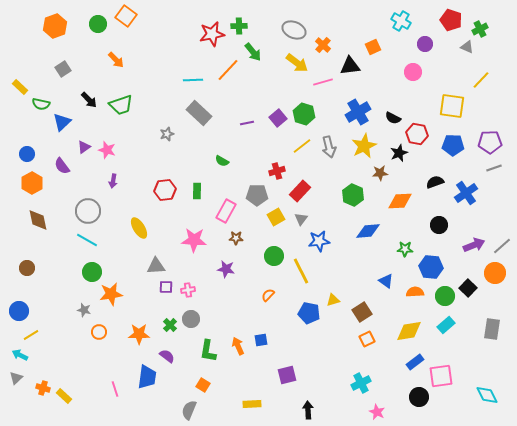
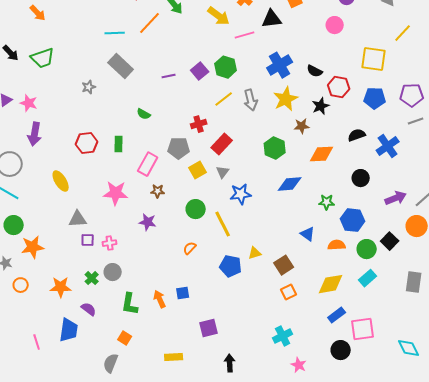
purple arrow: (113, 181) -> (35, 134), size x1.6

